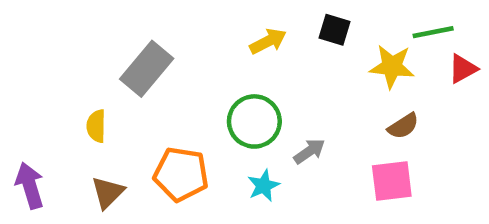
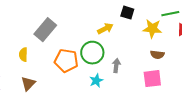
yellow arrow: (268, 41) -> (105, 29), moved
brown semicircle: (403, 126) -> (157, 55), turned 40
gray arrow: (309, 151) -> (116, 66), turned -48
orange pentagon: (181, 174) -> (66, 61), moved

